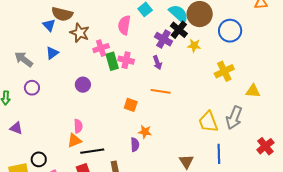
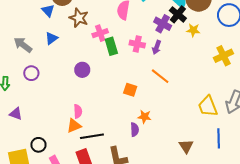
pink cross: (126, 60) -> (137, 44), moved
purple arrow: (157, 63) -> (157, 47), turned 40
orange line: (161, 91) -> (160, 76), turned 30

